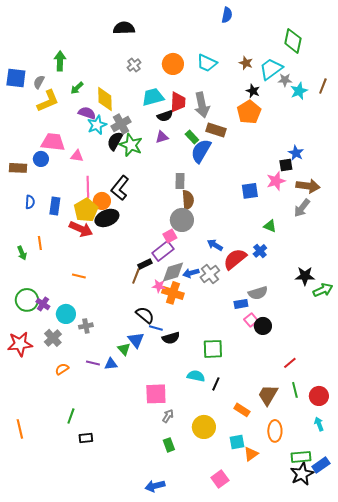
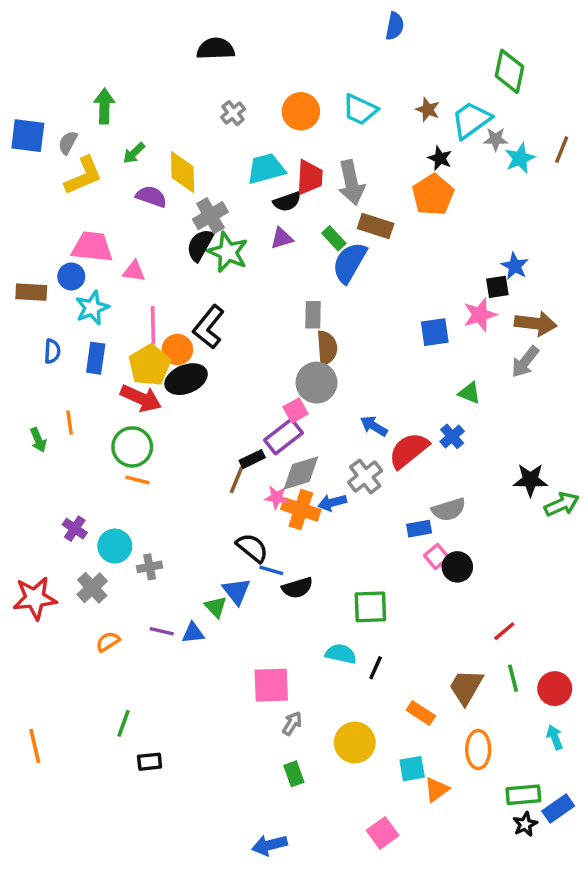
cyan star: (97, 125) -> (92, 308), moved
blue arrow: (191, 273) -> (332, 503), moved
green circle: (27, 300) -> (132, 447), moved
black star: (302, 474) -> (525, 824), size x0.6

